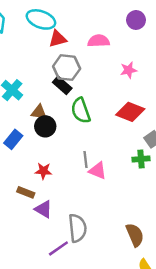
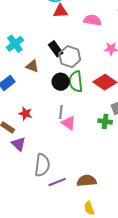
gray hexagon: (67, 68) -> (70, 57), moved
green semicircle: (81, 111) -> (76, 82), moved
black circle: (45, 126) -> (61, 82), moved
brown semicircle: (135, 235) -> (87, 181), turned -84
purple line: (58, 248) -> (57, 182), moved

